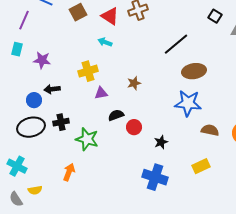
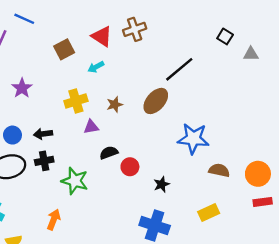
brown square: (78, 12) -> (64, 49), moved
cyan arrow: (105, 42) -> (96, 67), turned -48
purple star: (42, 60) -> (22, 88), turned 30
brown ellipse: (194, 71) -> (156, 101), moved, turned -40
brown star: (134, 83) -> (115, 105), moved
black arrow: (52, 89) -> (43, 134), moved

